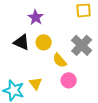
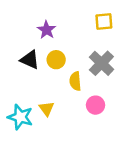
yellow semicircle: (60, 60) -> (75, 81), turned 35
pink circle: (69, 80) -> (96, 105), moved

